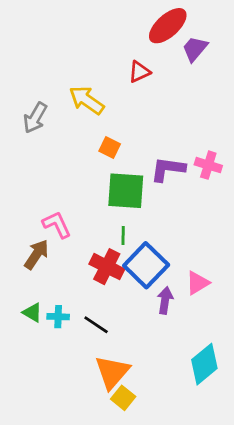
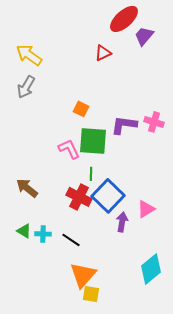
yellow arrow: (87, 100) -> (29, 55), moved
pink L-shape: (57, 225) -> (69, 149), moved
brown arrow: (36, 254) -> (27, 188), turned -85
yellow square: (123, 398) -> (91, 294), turned -30

